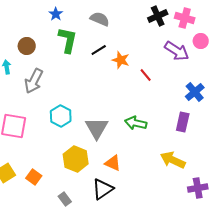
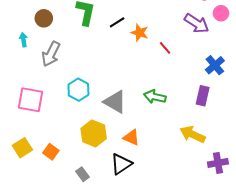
gray triangle: (97, 128) -> (115, 102), turned -30

